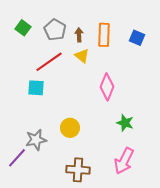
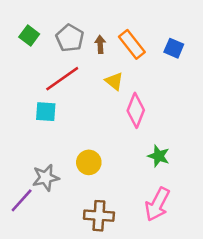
orange rectangle: (104, 35) -> (132, 44), turned -40
yellow triangle: (82, 56) -> (114, 81), moved

